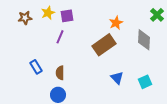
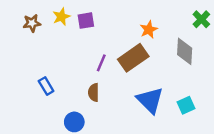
purple line: (60, 37) -> (101, 63), moved
brown semicircle: (60, 73) -> (94, 92), moved
blue triangle: (117, 78) -> (150, 100), size x1.6

